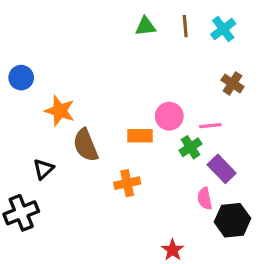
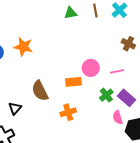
orange star: (60, 111) -> (23, 47), moved
green cross: (191, 147) -> (106, 95), moved

